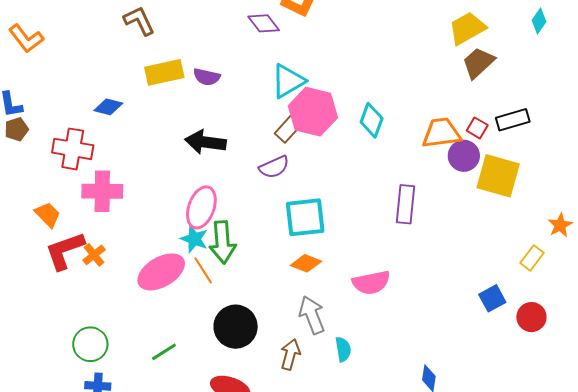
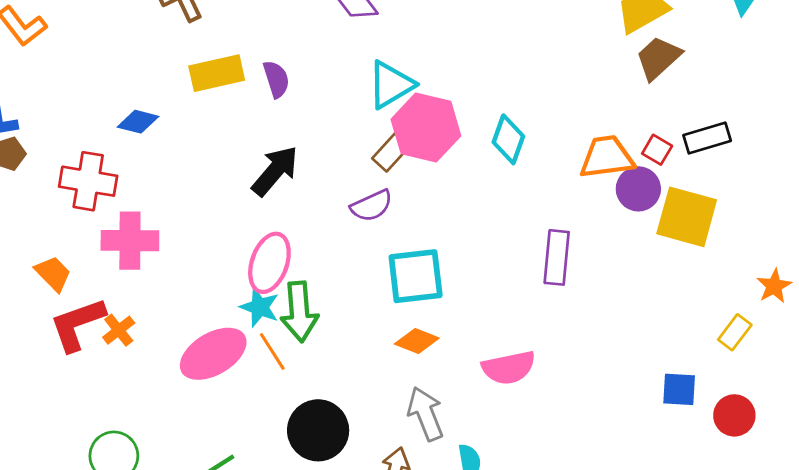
purple semicircle: (207, 77) -> (276, 79), turned -120
black arrow: (206, 142) -> (275, 171), turned 123
blue square: (492, 298) -> (679, 389), turned 32

